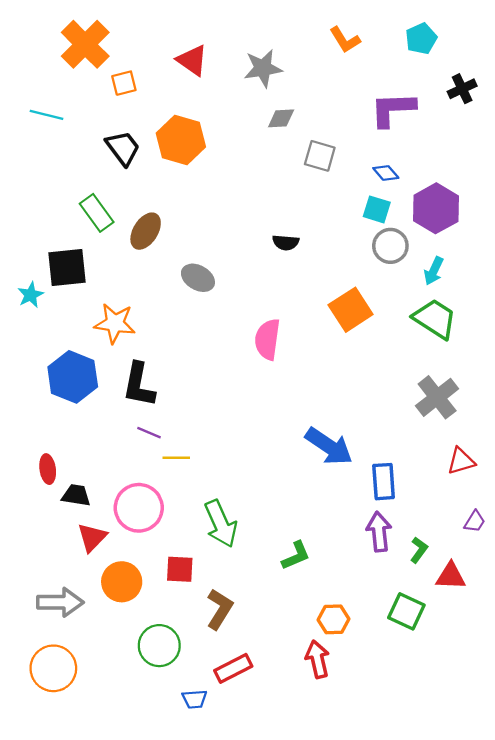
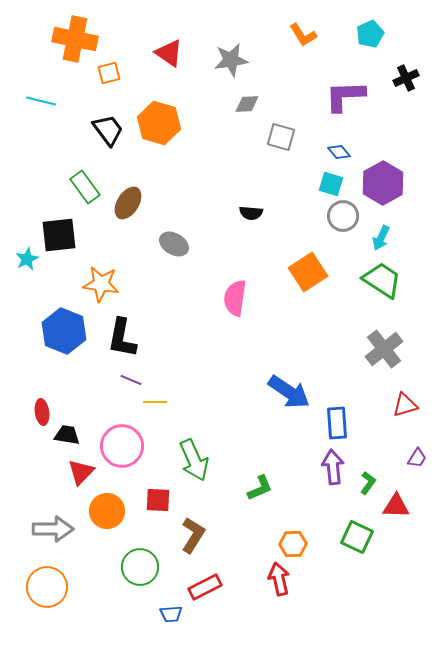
orange cross: (85, 44) -> (75, 39), turned -33

